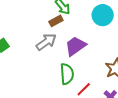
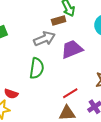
green semicircle: (67, 74) -> (37, 68), moved

